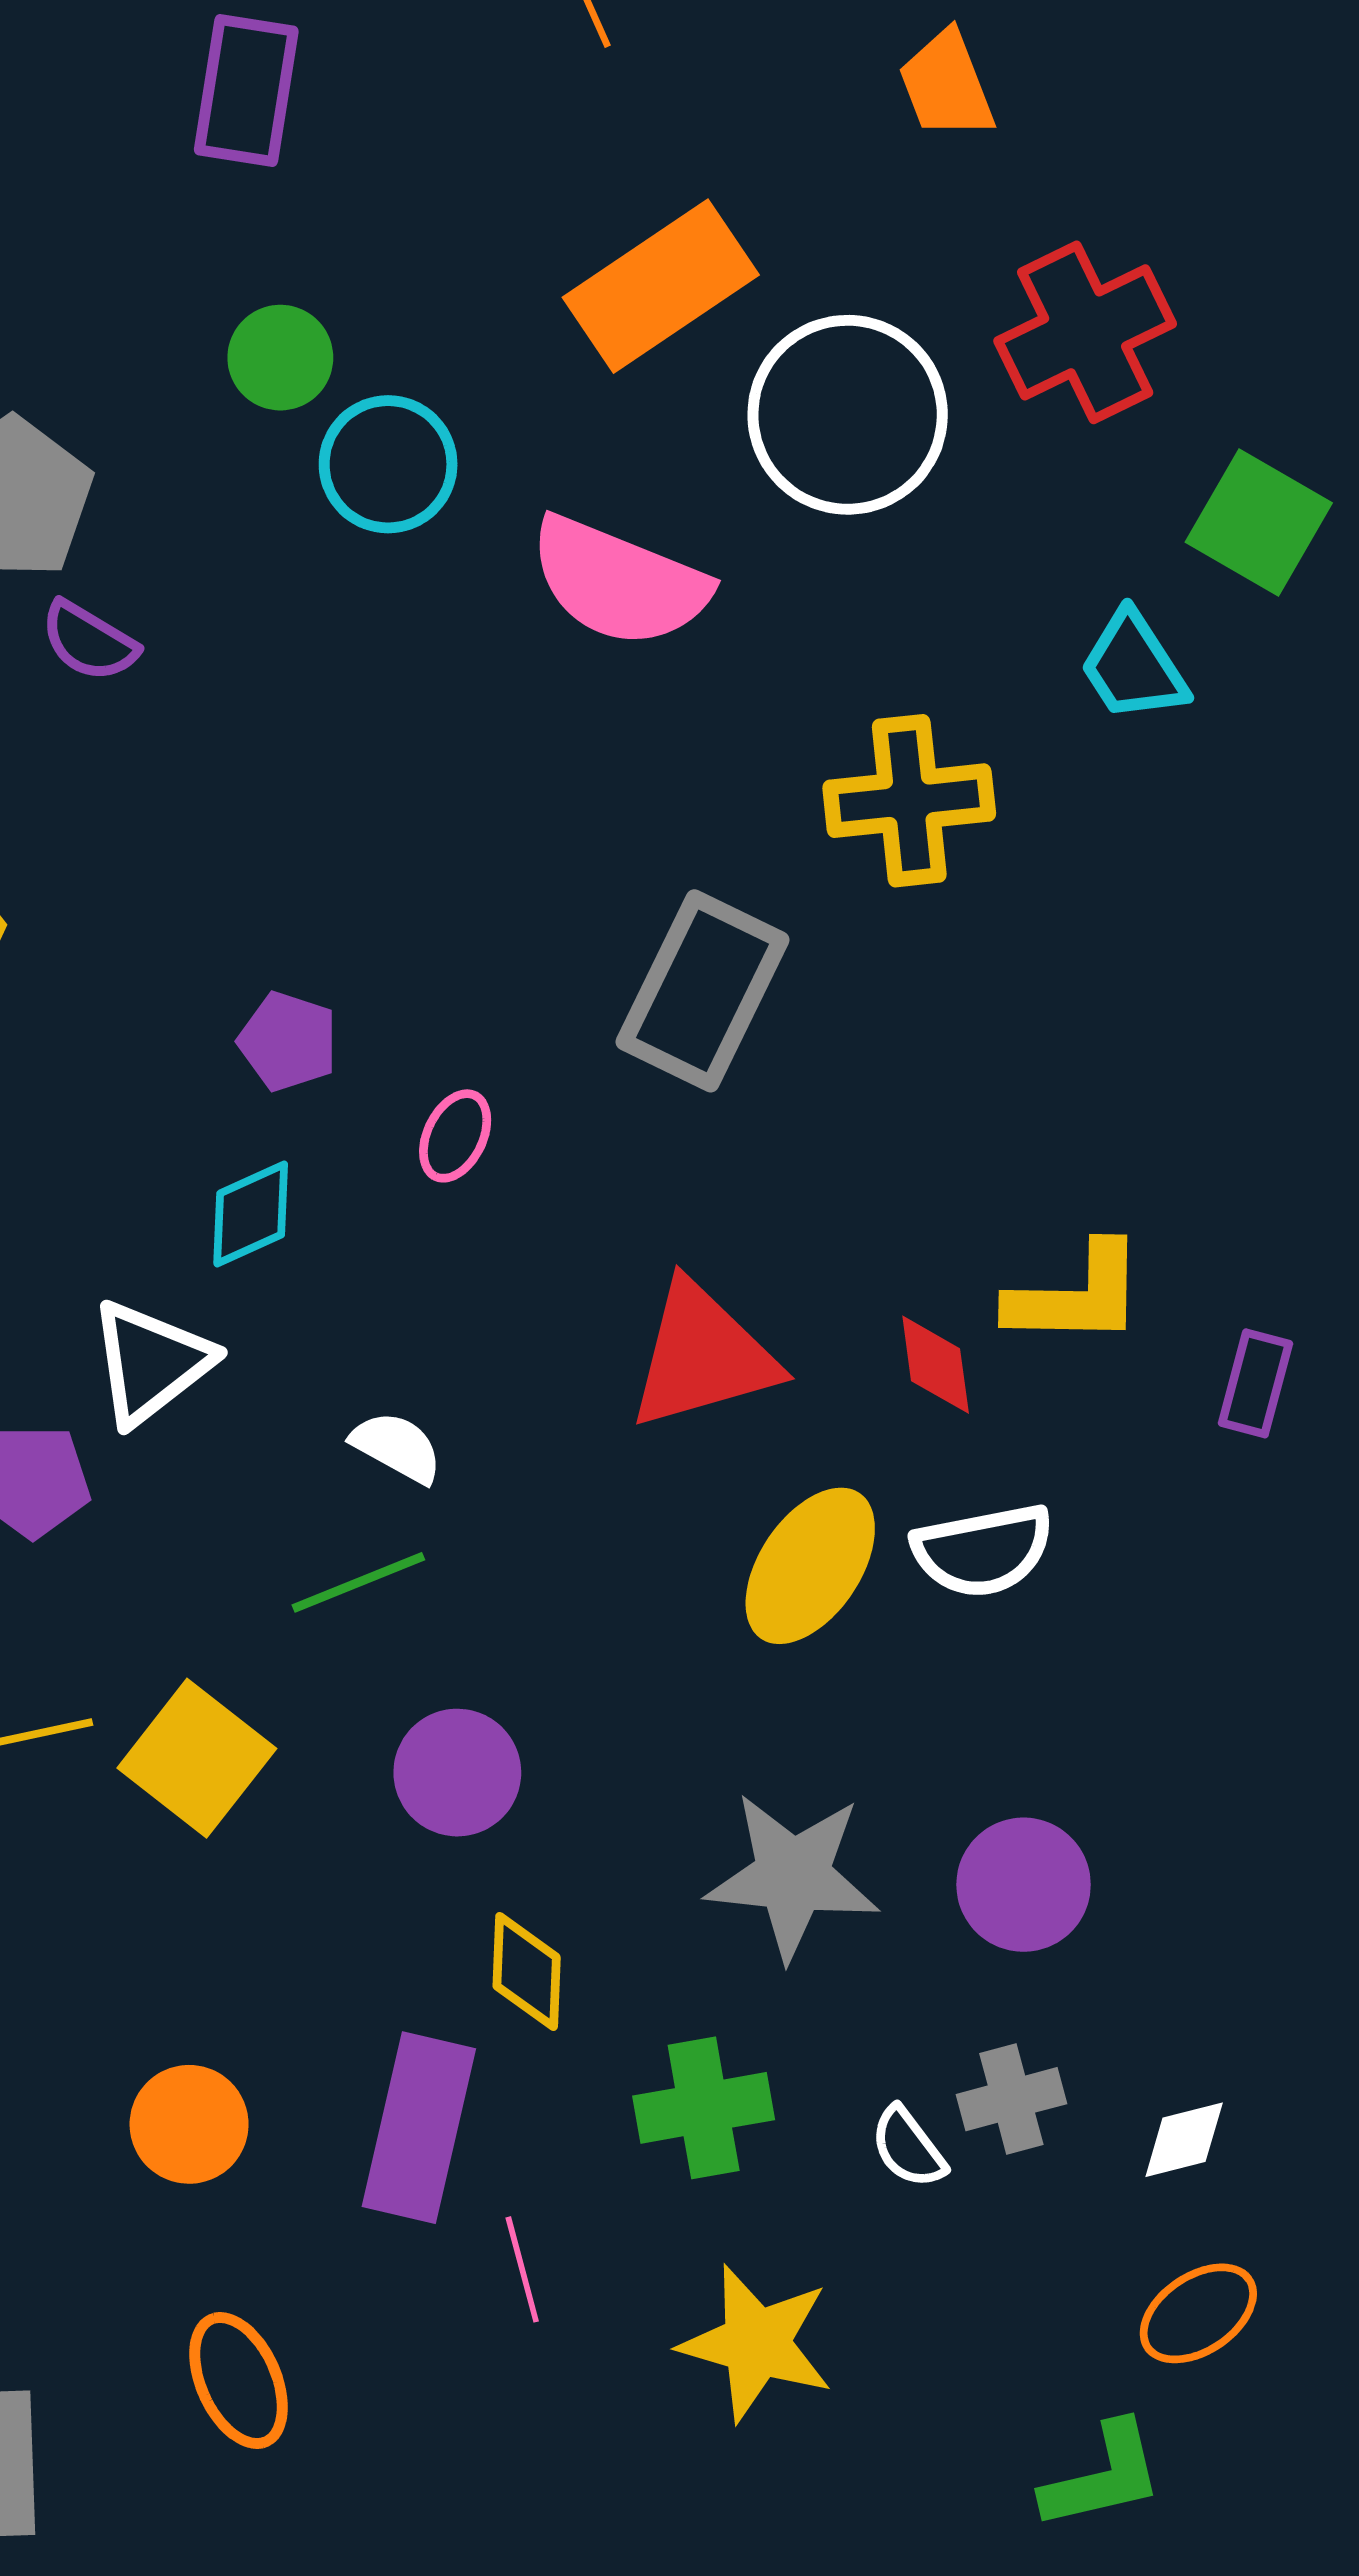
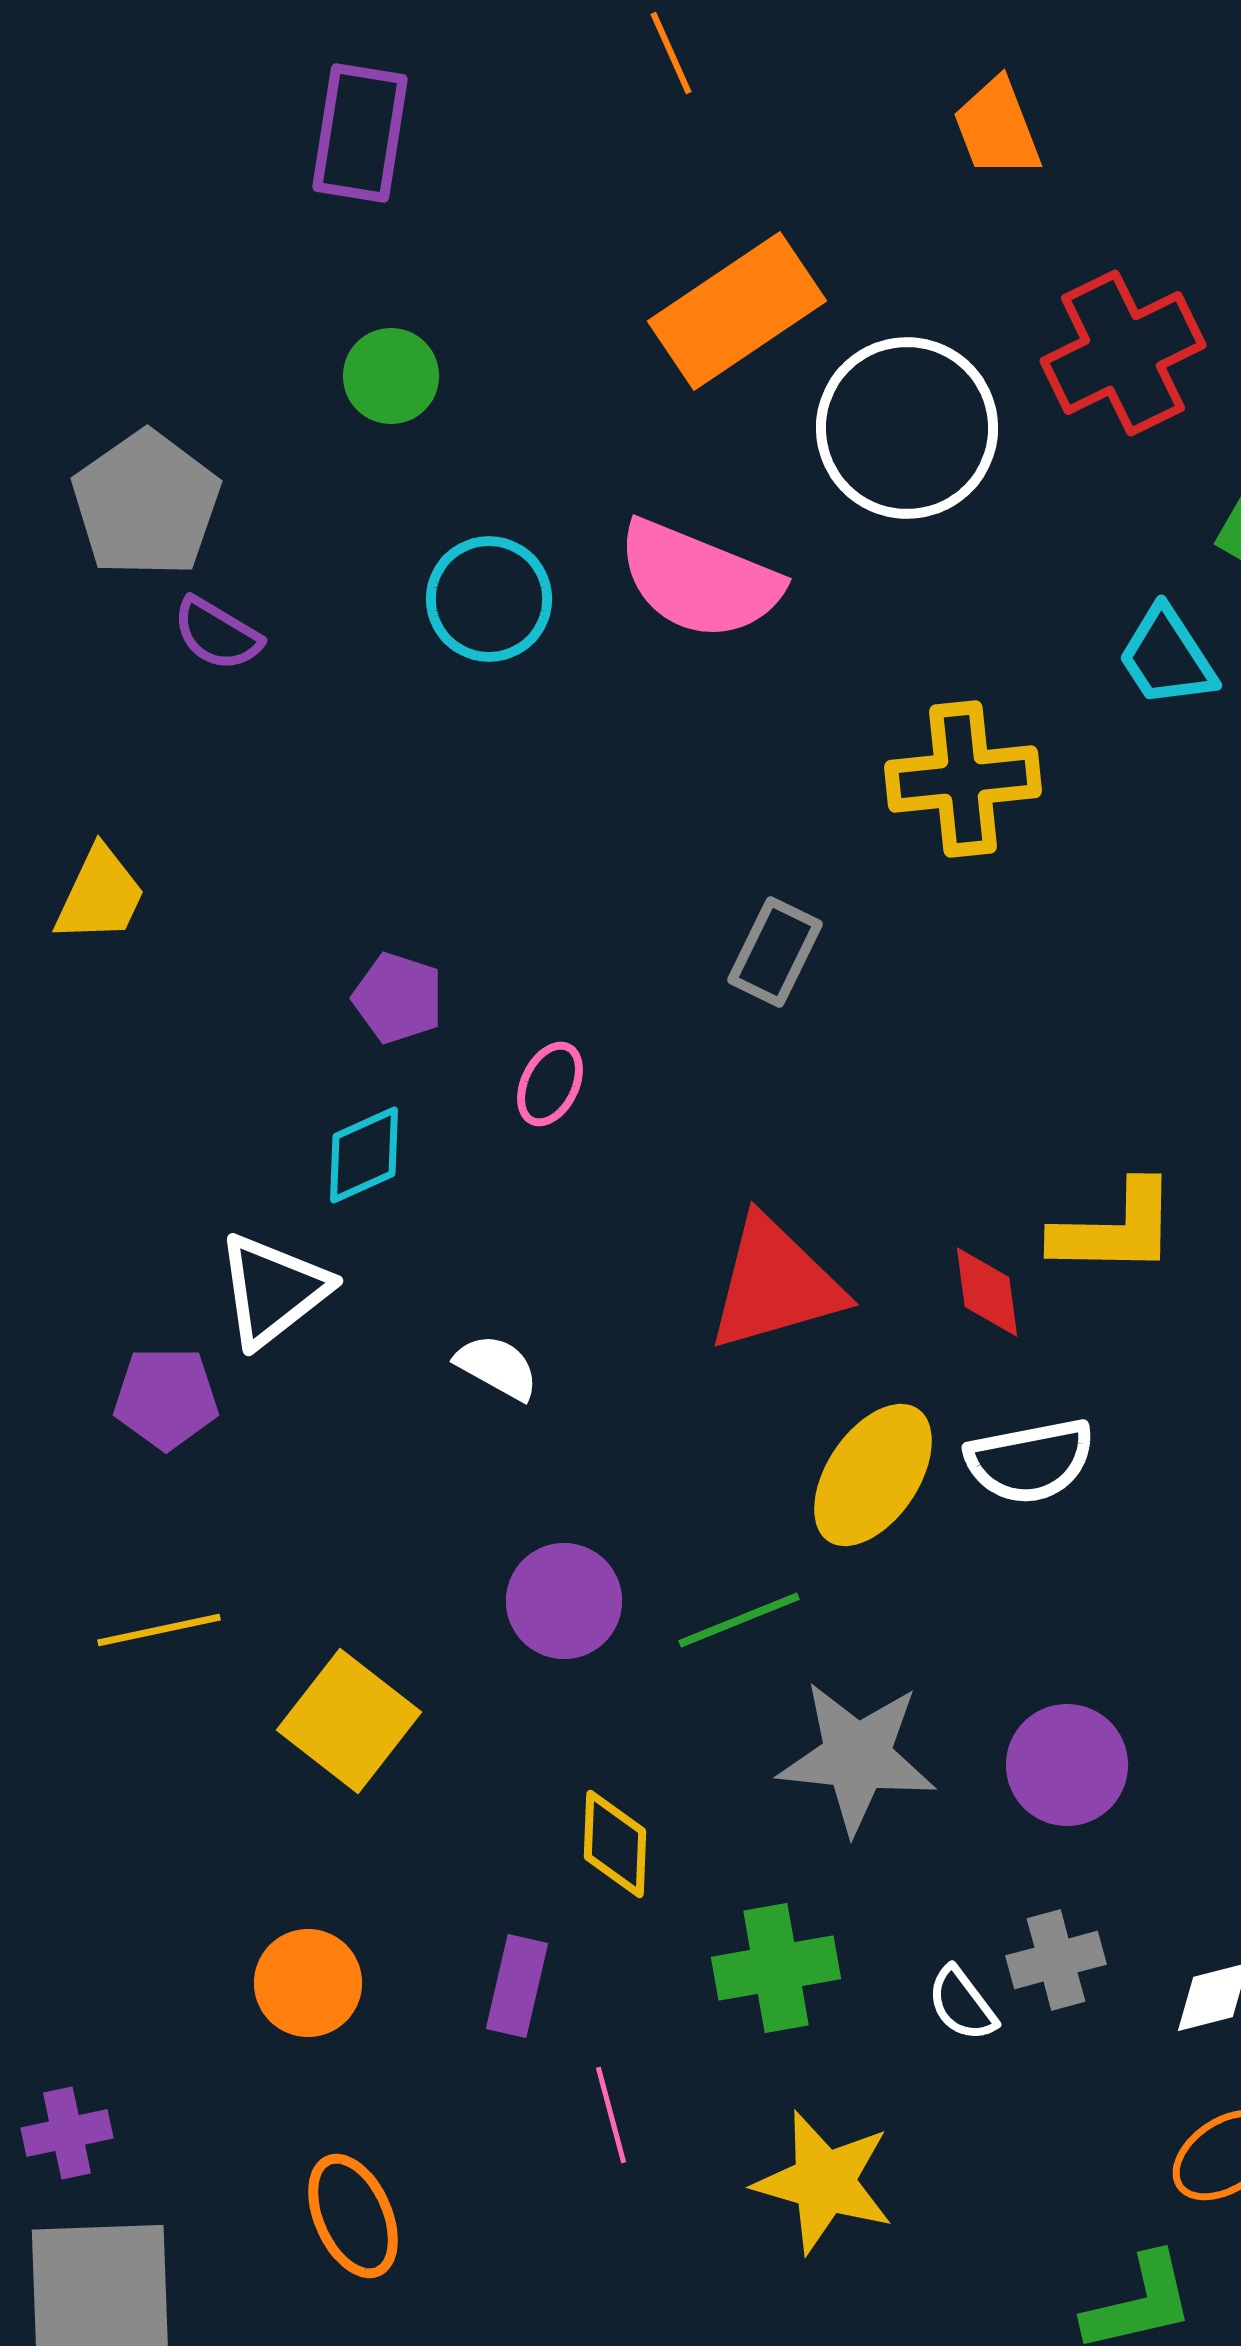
cyan circle: (388, 464) -> (489, 599), moved
gray rectangle: (702, 991) -> (775, 952), size x0.6
green line: (358, 1582) -> (739, 1620), moved
yellow square: (197, 1758) -> (349, 1721), moved
purple circle: (457, 1773) -> (564, 1601), moved
purple rectangle: (419, 2128) -> (517, 1986), size x0.6

